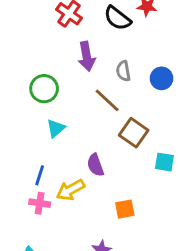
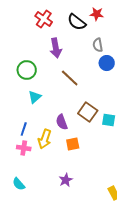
gray semicircle: (123, 71) -> (98, 45), moved
brown square: (134, 133) -> (88, 112), moved
yellow arrow: (70, 190) -> (45, 139), turned -42
orange square: (125, 209) -> (73, 144), moved

